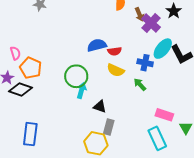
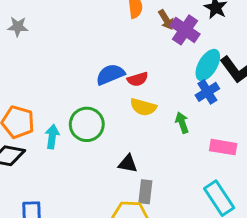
blue cross: (145, 63) -> (207, 92), moved, turned -35
green arrow: (140, 84) -> (182, 123), turned 32
cyan arrow: (82, 91) -> (52, 137), moved
pink rectangle: (164, 115) -> (223, 147), moved

